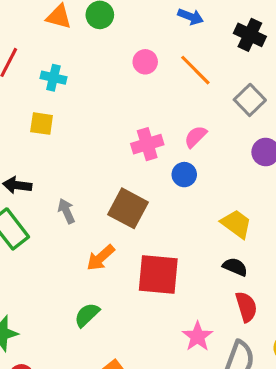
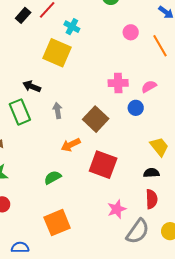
yellow square: (42, 124) -> (57, 53), size x1.8
black semicircle: (235, 267) -> (151, 173), turned -42

